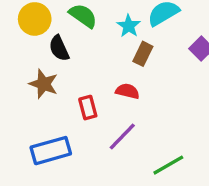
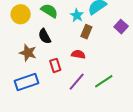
black semicircle: (59, 48) -> (45, 36), moved
blue rectangle: (51, 151) -> (26, 82), moved
green line: (168, 165) -> (104, 81), moved

